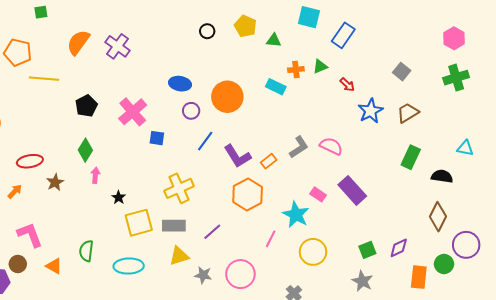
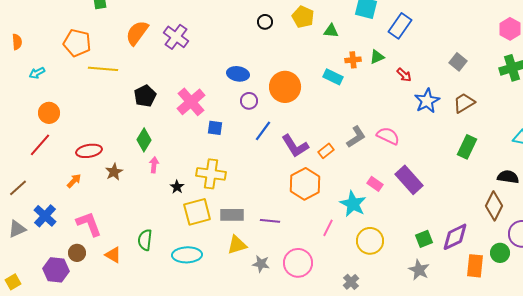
black semicircle: (442, 176) -> (508, 177), moved
yellow cross: (179, 188) -> (211, 174), moved, turned 32
purple line: (212, 232) -> (270, 221), turned 48
purple diamond: (399, 248) -> (455, 237), size x1.4

